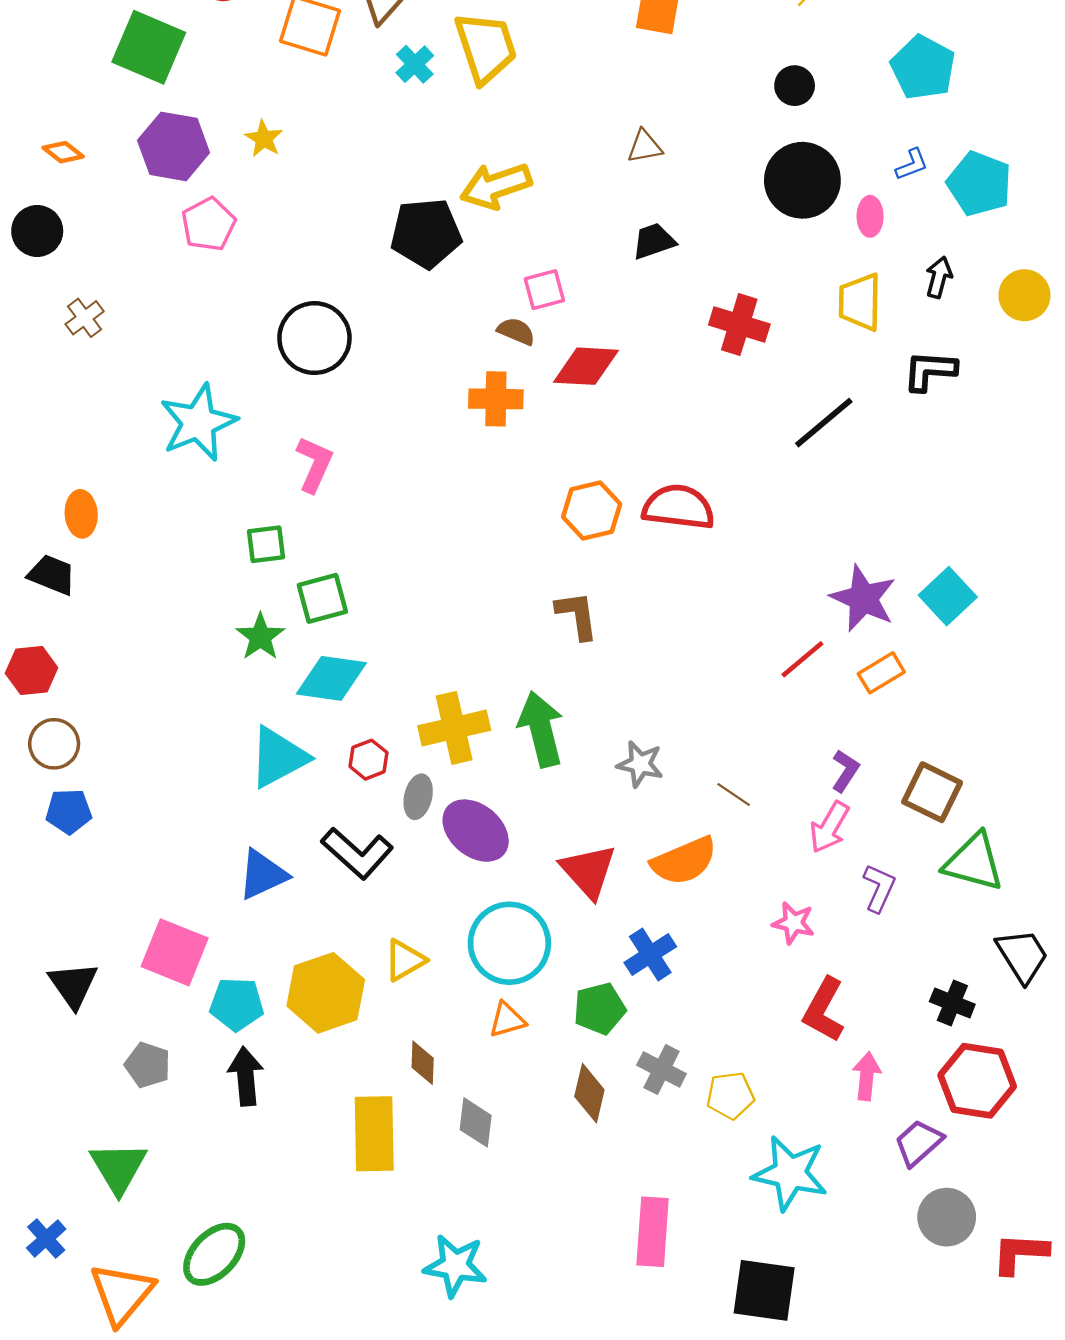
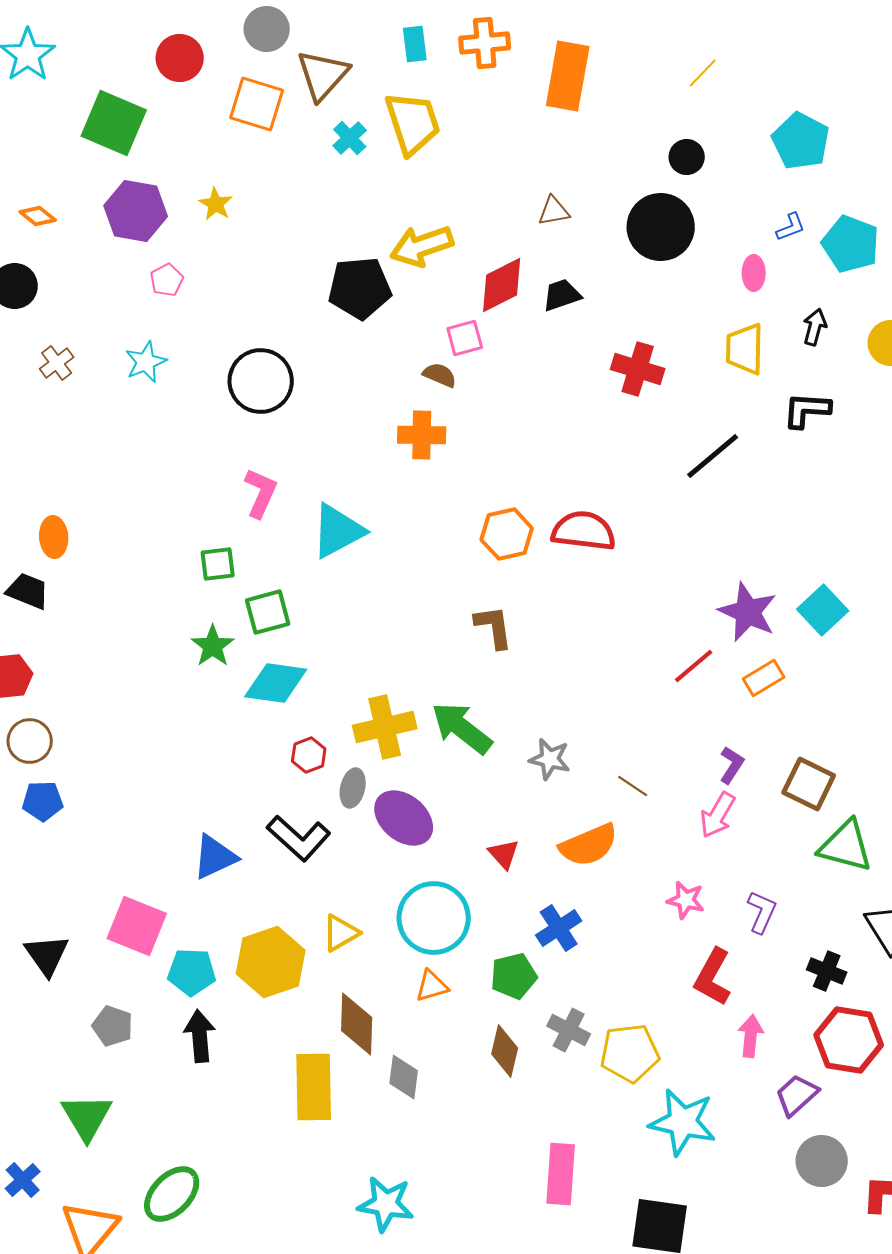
black circle: (802, 180) -> (661, 227), moved
pink pentagon: (208, 224) -> (167, 280), size x0.7
red diamond: (586, 366) -> (502, 285), moved, turned -30
cyan star: (198, 423) -> (146, 362), moved, size x0.6
green arrow: (541, 729) -> (462, 728), turned -38
cyan triangle: (278, 757) -> (338, 531), moved
red triangle: (588, 871) -> (504, 854), size x0.6
purple L-shape: (879, 888) -> (762, 912), moved
brown diamond: (423, 1063) -> (357, 1024), size x1.6
yellow pentagon: (730, 1095) -> (630, 1053), size x1.4

